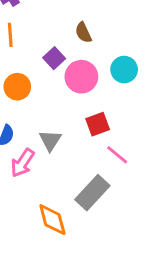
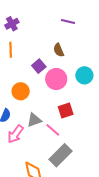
orange circle: (17, 87) -> (21, 91), moved
gray triangle: (50, 140) -> (34, 120), turned 35
pink line: (117, 155) -> (53, 130), moved

